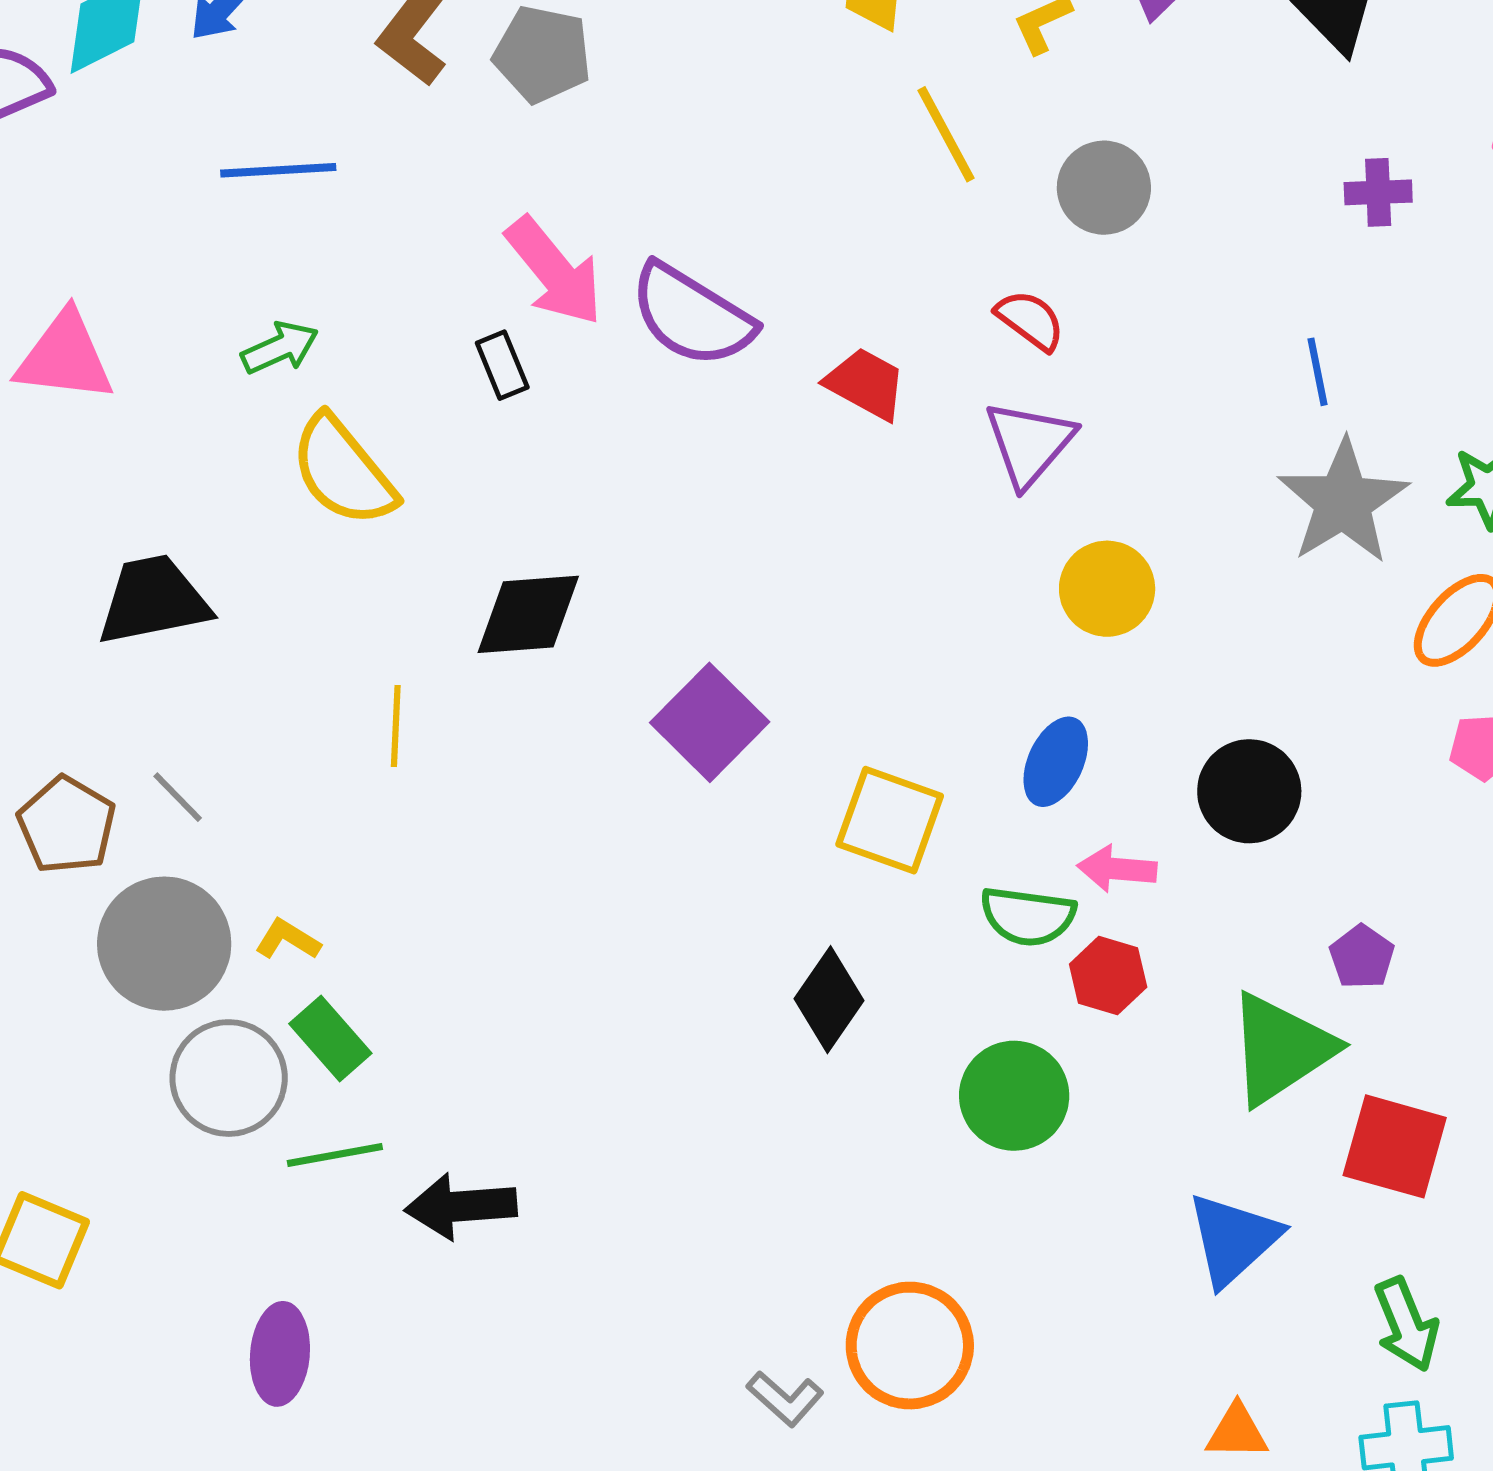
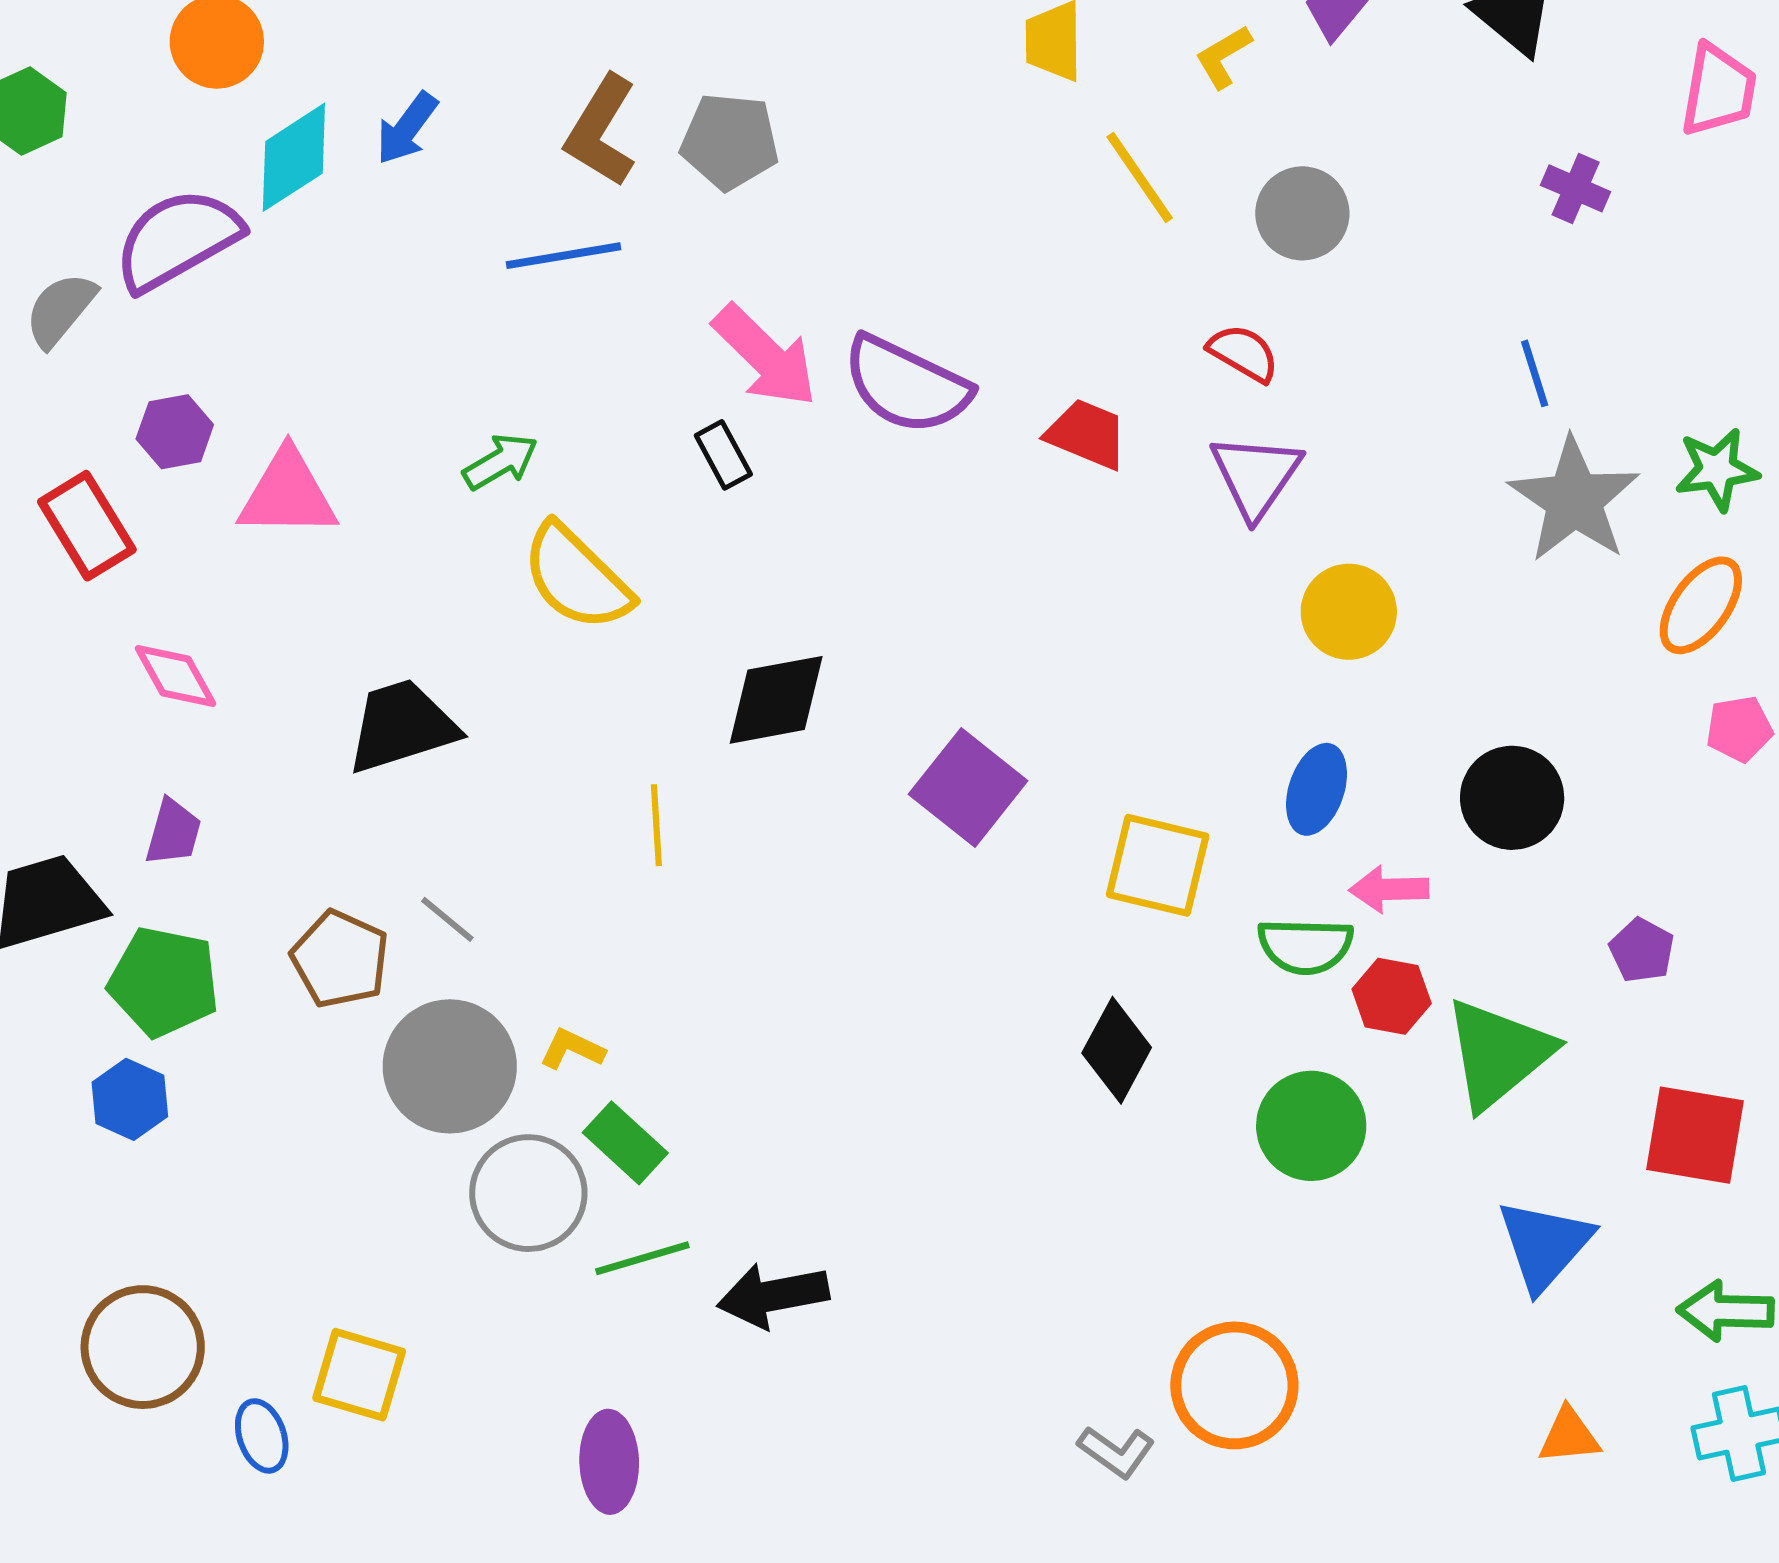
blue line: (278, 170) -> (564, 256), moved
purple cross: (1378, 192) -> (1576, 188), turned 32
green triangle: (1281, 1049) -> (1498, 1054), moved
green arrow: (1406, 1325) -> (1726, 1311), turned 120

